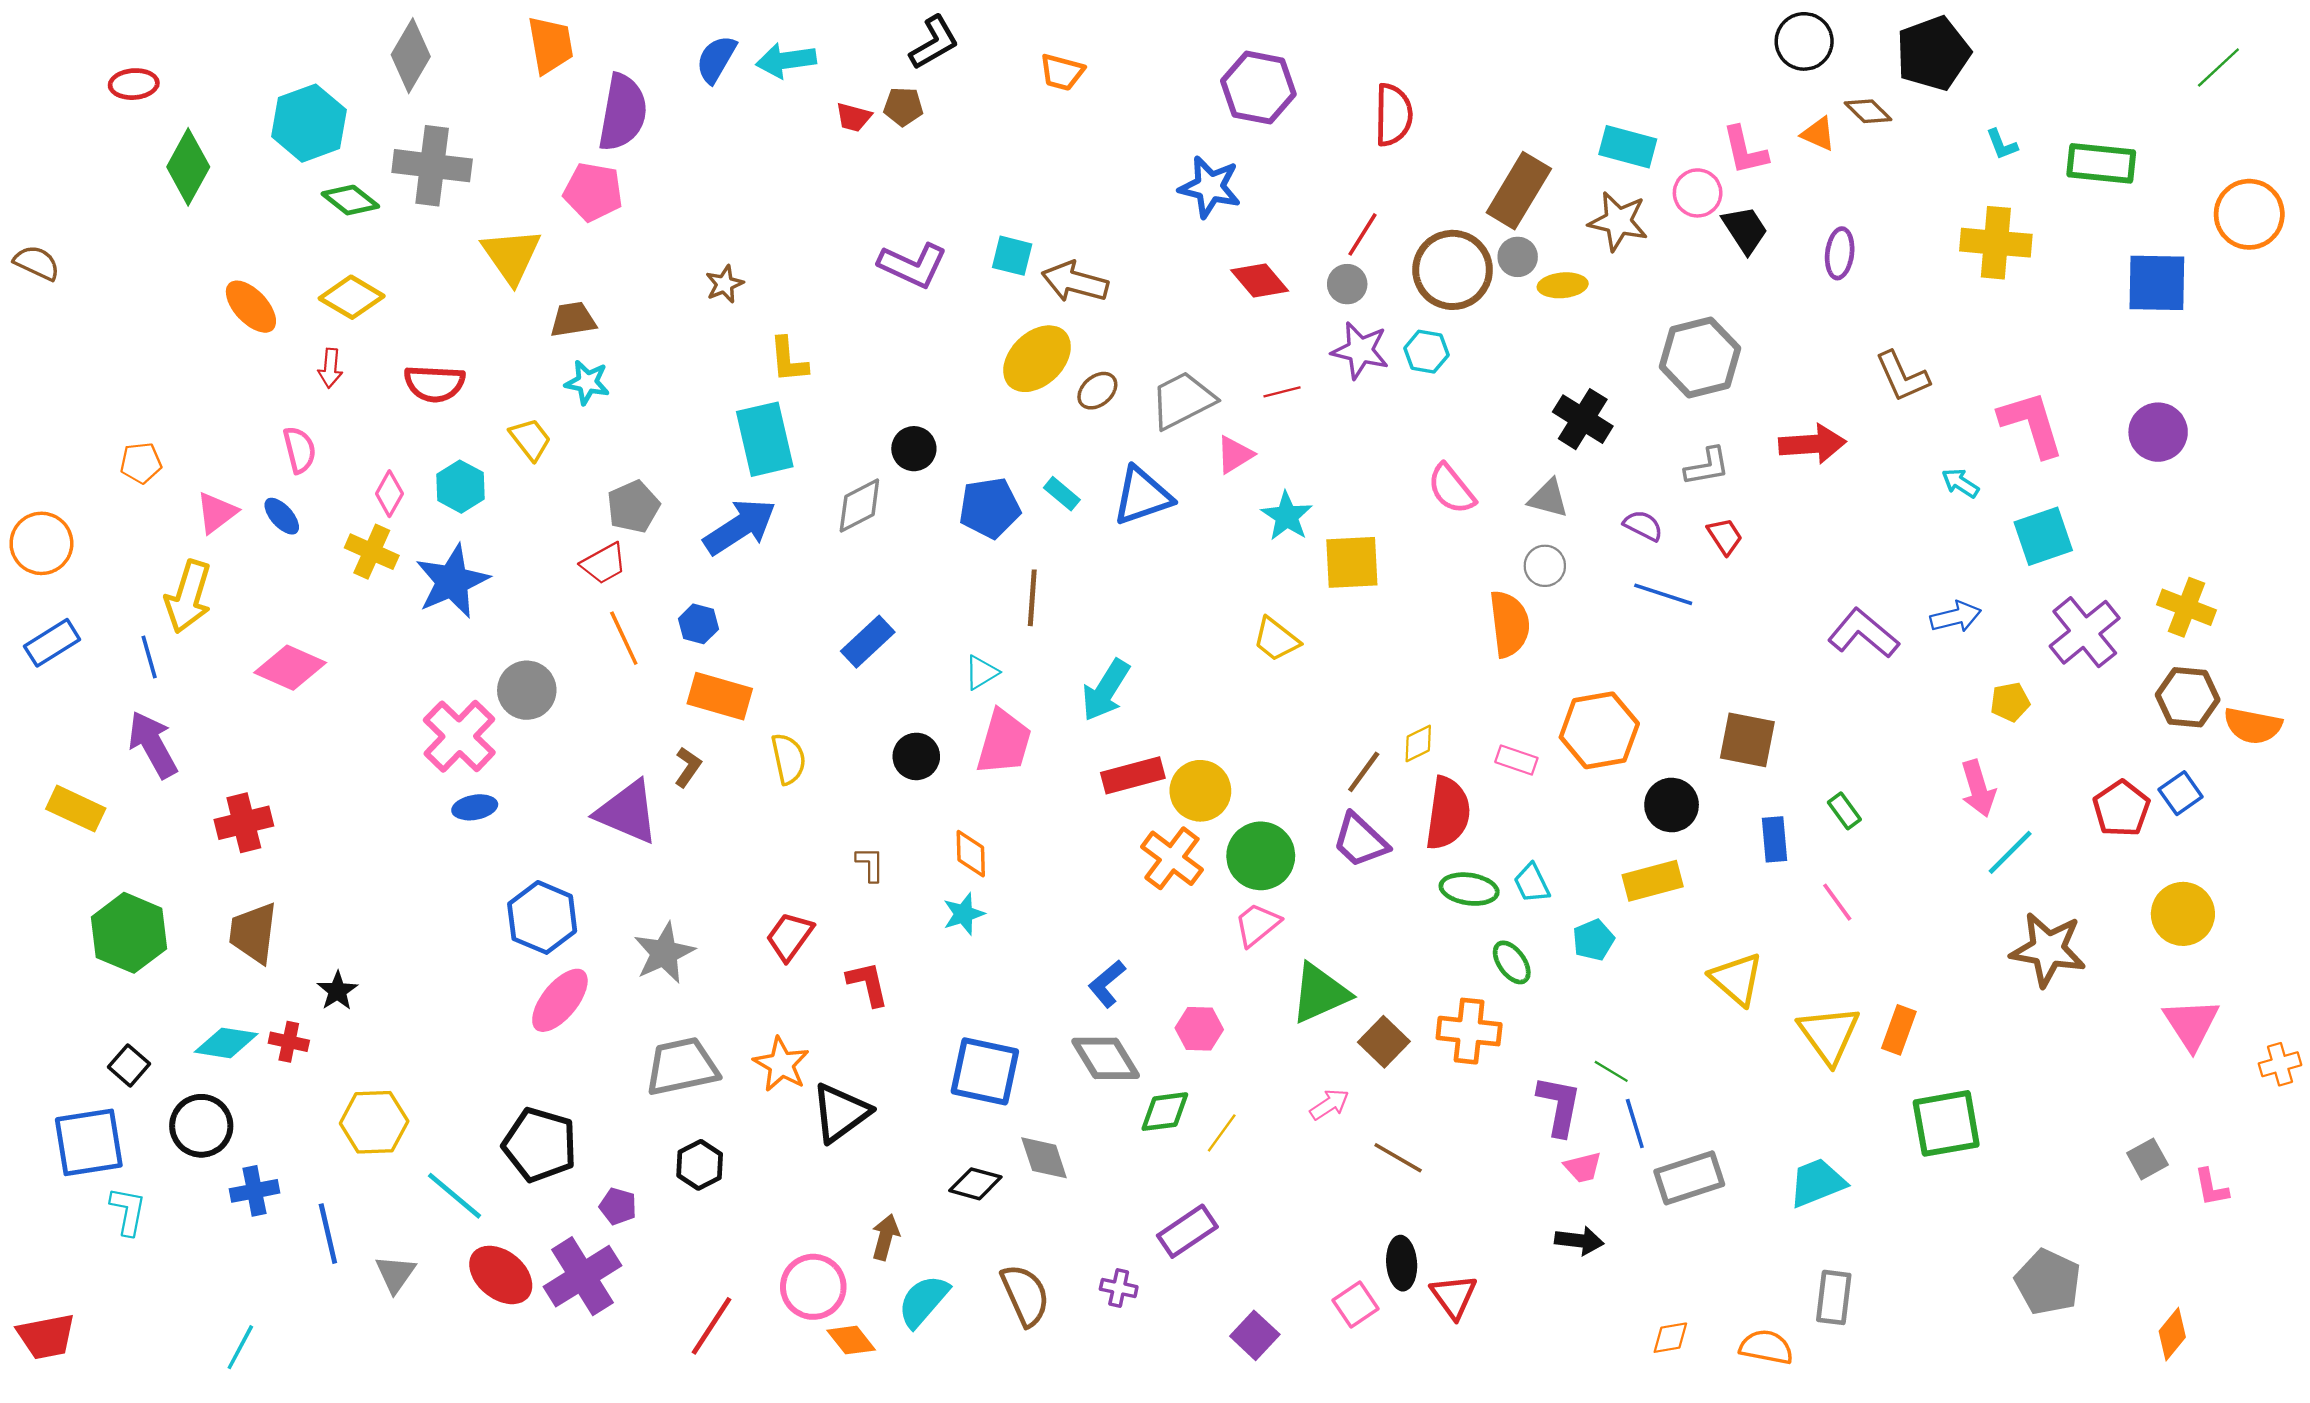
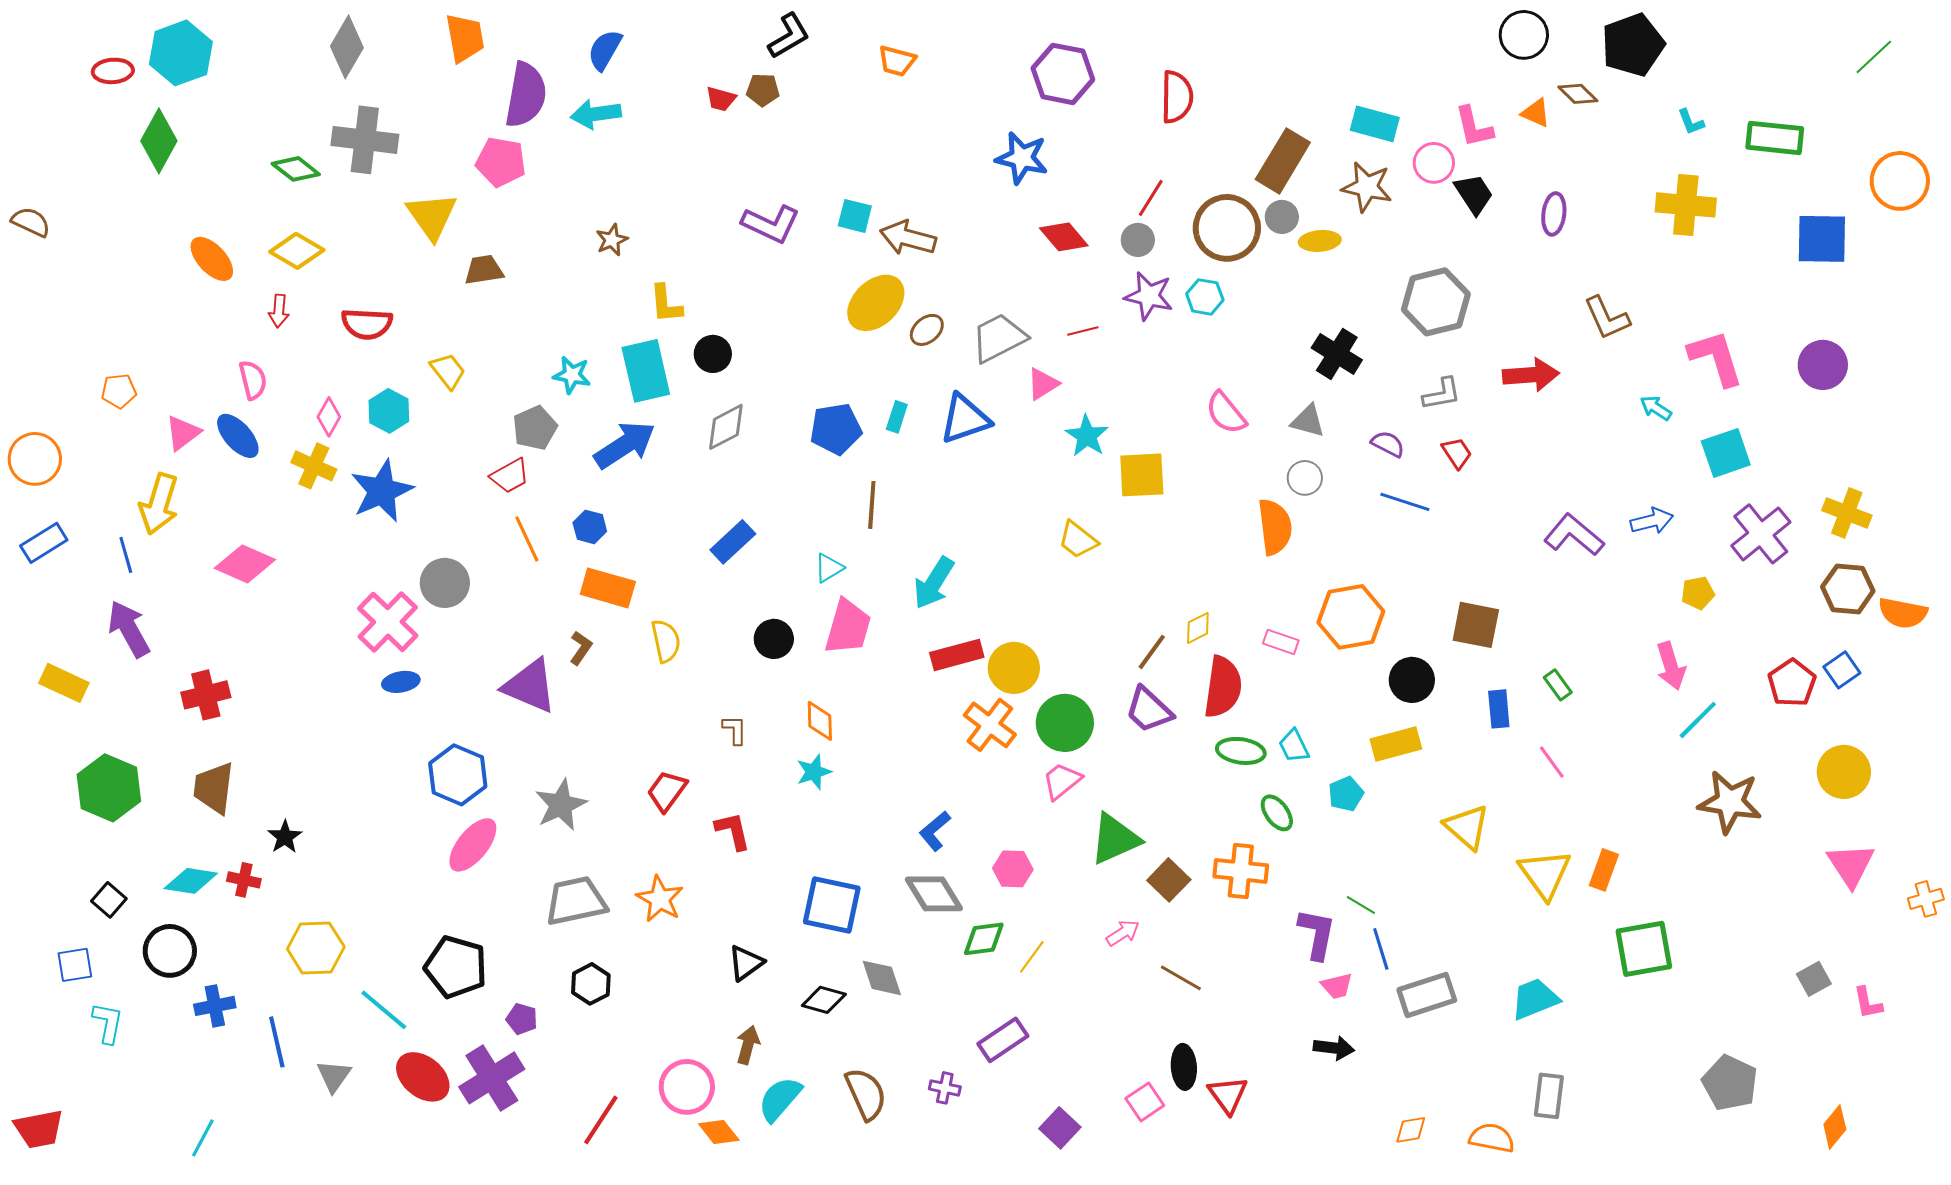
cyan arrow: (786, 60) -> (596, 114), moved
cyan hexagon: (309, 123) -> (181, 53), moved
cyan star: (587, 382) -> (572, 375), moved
black circle: (914, 449) -> (713, 354), moved
cyan rectangle: (1062, 494) -> (897, 417), turned 68
blue ellipse: (282, 516) -> (238, 436), size x1.4
black triangle: (840, 1113) -> (746, 963), moved, size x0.7
blue square: (89, 1142) -> (75, 965), size x0.6

